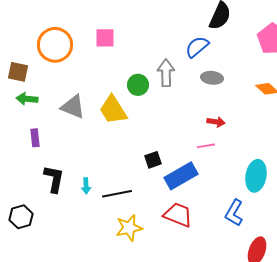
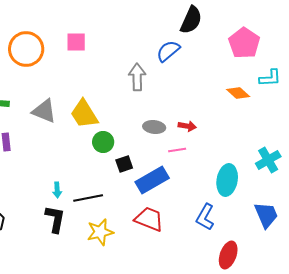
gray ellipse: (212, 78) -> (154, 127), moved
green circle: (138, 85) -> (103, 142), moved
black L-shape: (54, 179) -> (55, 219), moved

